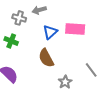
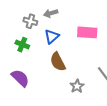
blue triangle: (50, 32) -> (52, 36), moved

